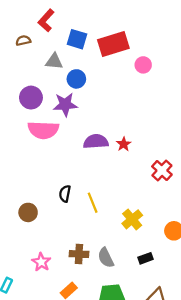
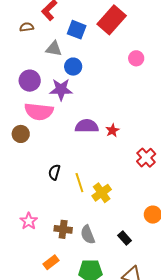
red rectangle: (113, 44) -> (112, 20), moved, turned -36
brown circle: (28, 212) -> (21, 134), moved
yellow cross: (132, 219) -> (102, 193), moved
black rectangle: (146, 258) -> (125, 238), turned 64
pink star: (41, 262) -> (29, 221), moved

